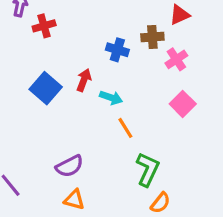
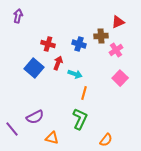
red cross: (44, 26) -> (48, 44), moved, turned 32
orange line: (125, 128) -> (84, 93), turned 48
purple semicircle: (70, 166) -> (35, 117), moved
green L-shape: (148, 169) -> (80, 119), moved

